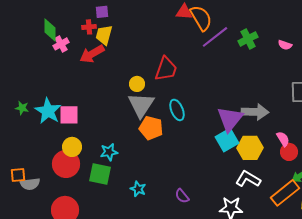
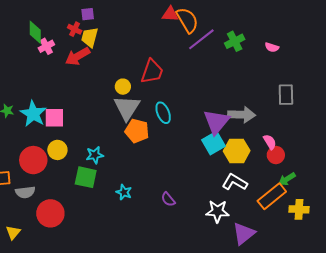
red cross: (89, 27) -> (75, 29), turned 32
red circle: (66, 164) -> (33, 160), moved
gray semicircle: (30, 184) -> (25, 192), moved

